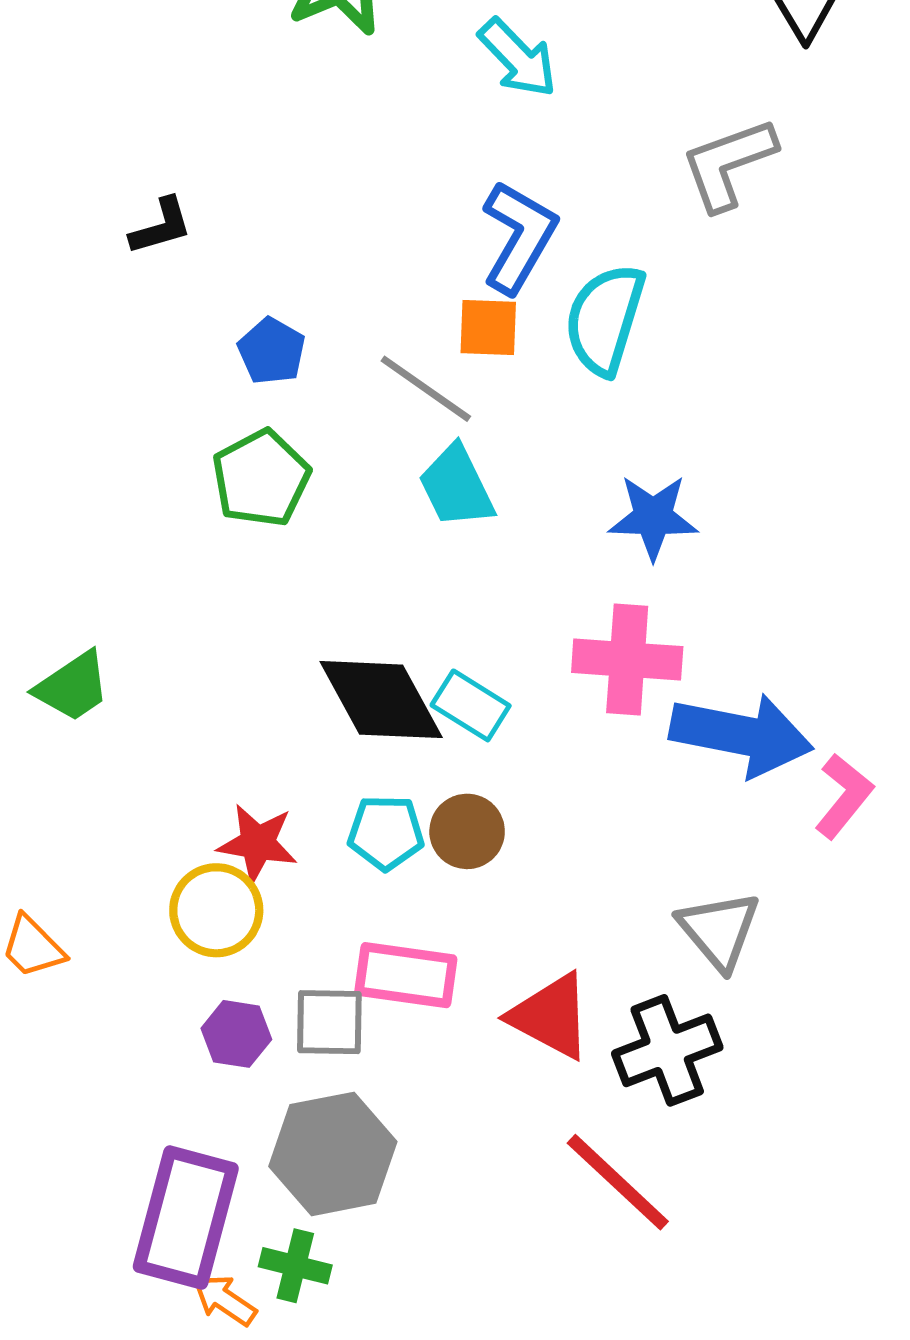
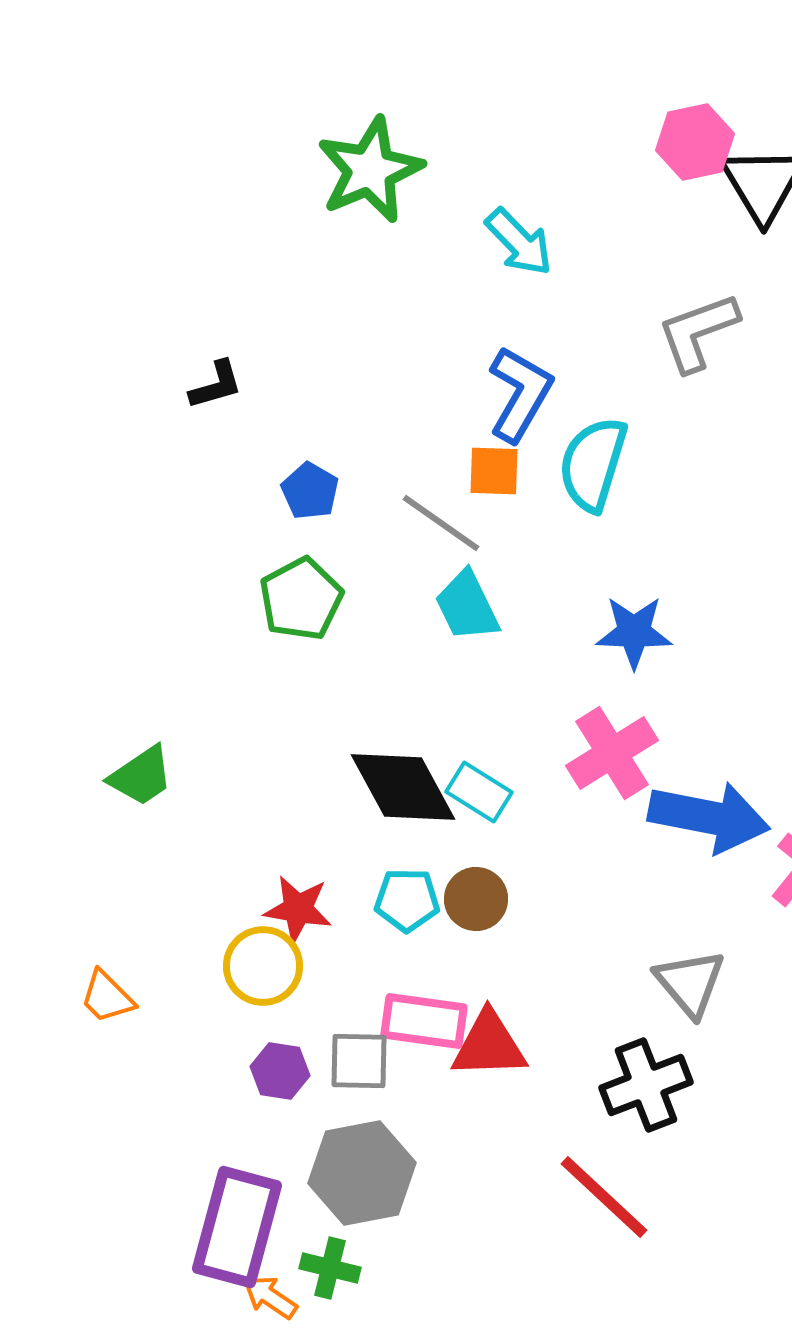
pink cross: (627, 660) -> (612, 753), turned -36
red triangle: (551, 1016) -> (489, 1045), moved, turned -30

